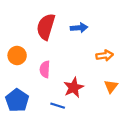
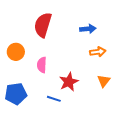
blue arrow: (79, 28) -> (88, 29), moved
blue pentagon: (17, 100) -> (16, 94), turned 30

